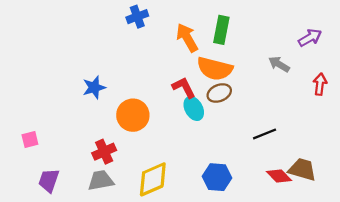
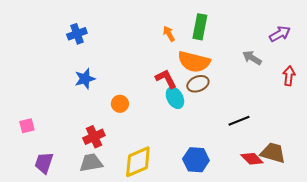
blue cross: (137, 17) -> (77, 34), moved
orange arrow: (187, 38) -> (169, 34), size x0.6
orange circle: (133, 115) -> (120, 104), size x0.6

